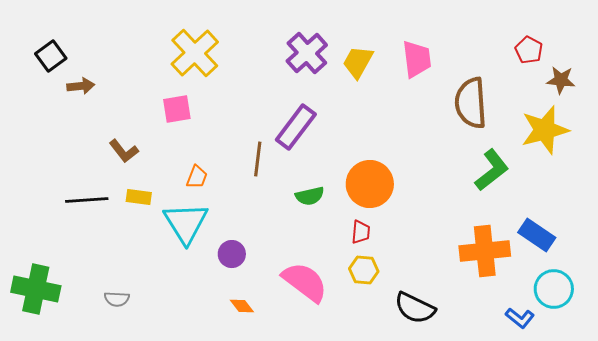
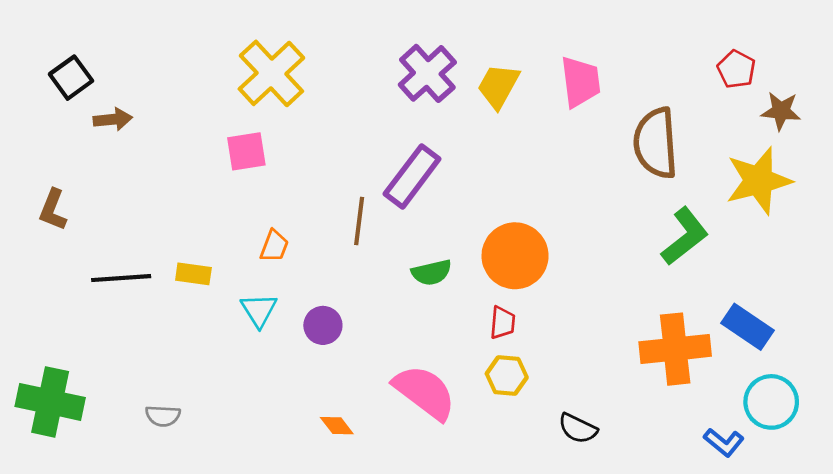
brown L-shape: (124, 151) -> (53, 210), moved, turned 60
cyan triangle: (186, 223) -> (259, 310), size x0.6
purple circle: (232, 254) -> (323, 325), moved
black semicircle: (415, 308) -> (578, 428), size x0.7

